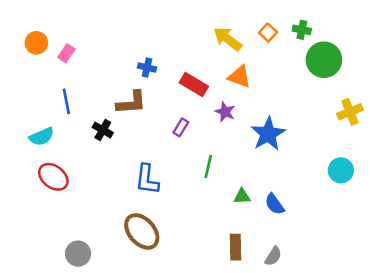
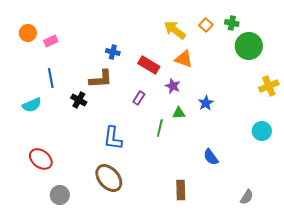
pink rectangle: (66, 53) -> (51, 41), turned 32
blue star: (268, 134) -> (206, 103), size x0.6
red ellipse: (53, 177) -> (41, 159), moved
green triangle: (242, 196) -> (179, 113), moved
gray semicircle: (273, 256) -> (247, 197), moved

